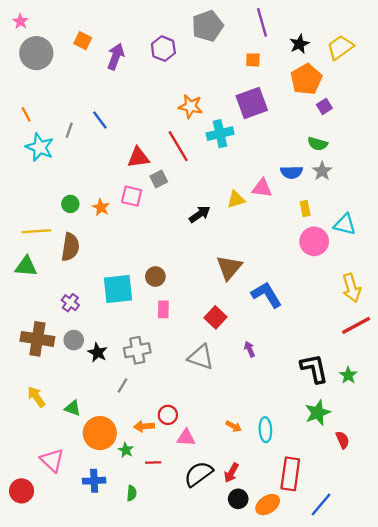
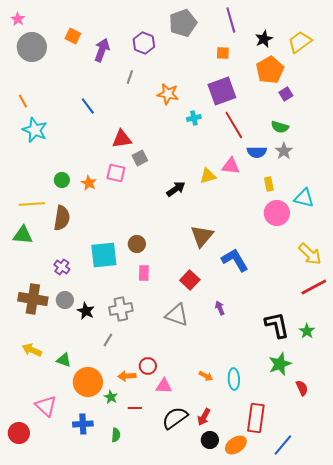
gray line: (69, 130) -> (130, 77), moved
cyan cross: (220, 134) -> (194, 118), size x0.6
red line: (178, 146) -> (234, 125), moved
yellow arrow: (352, 288) -> (310, 254), turned -30
yellow arrow: (36, 397) -> (32, 350), turned -30

